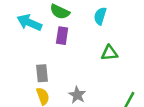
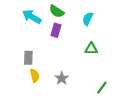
gray rectangle: (42, 73) -> (28, 58), moved

